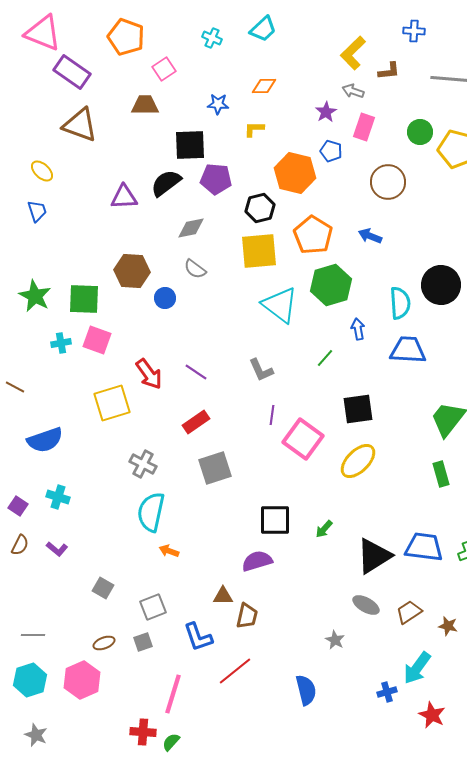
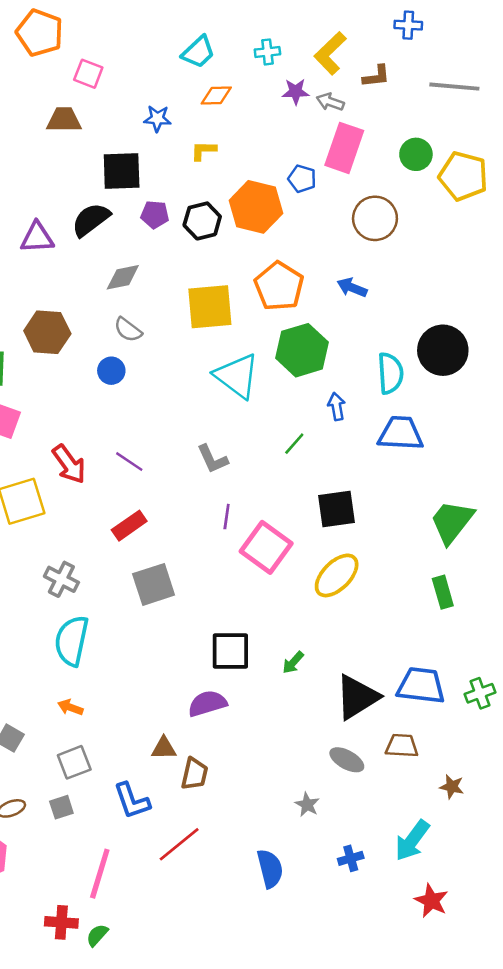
cyan trapezoid: (263, 29) -> (198, 52), moved
cyan cross: (212, 38) -> (267, 52), moved, turned -30
pink square: (164, 69) -> (88, 74), turned -35
purple star: (326, 112) -> (296, 92), moved, turned 30
pink rectangle: (364, 127) -> (344, 148), size x1.4
purple pentagon: (216, 179) -> (155, 215), size x0.7
black hexagon: (260, 208) -> (202, 221), moved
blue circle: (165, 298) -> (111, 371), moved
orange arrow: (169, 551) -> (70, 707), moved
brown trapezoid: (409, 612) -> (402, 746), moved, turned 36
blue cross: (387, 692) -> (351, 858), moved

